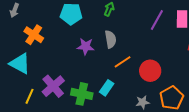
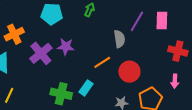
orange cross: (34, 35) -> (14, 34), turned 30
gray semicircle: (110, 39) -> (119, 39), moved
purple cross: (53, 86) -> (41, 53), moved

